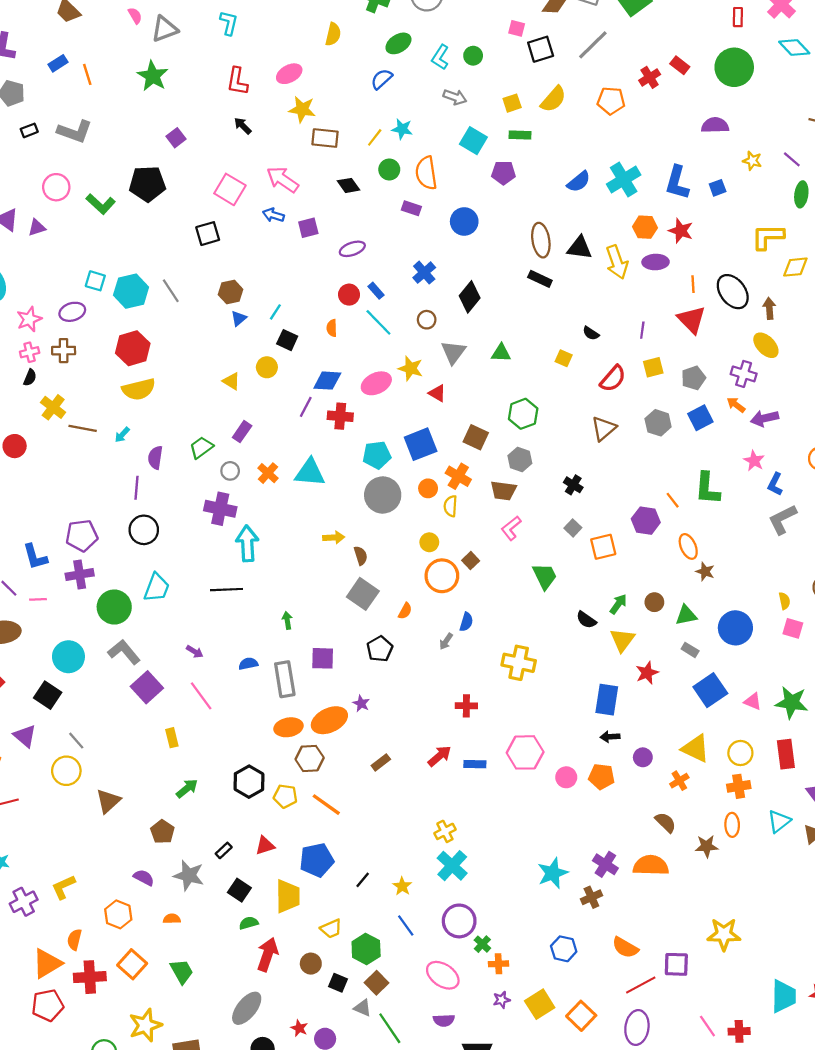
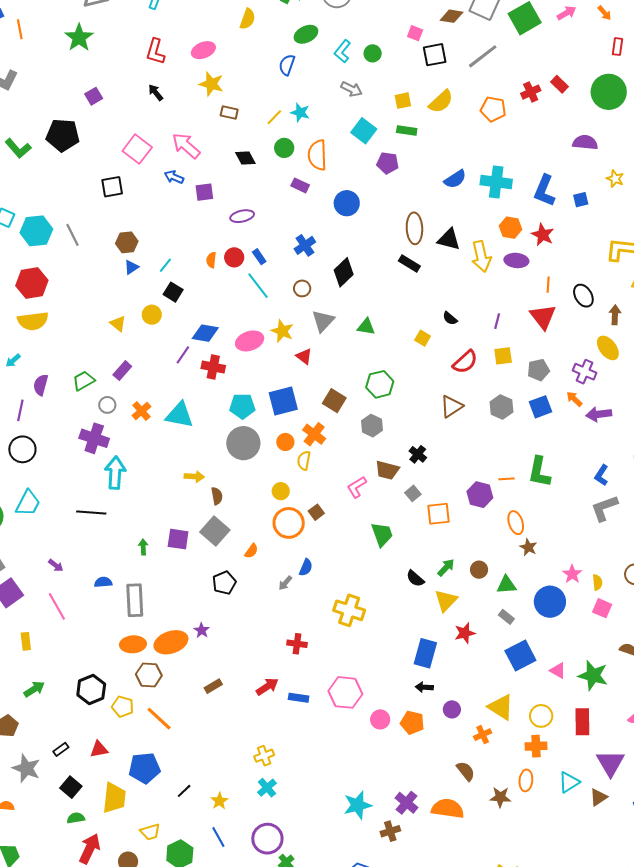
blue semicircle: (382, 79) -> (287, 65), turned -35
brown rectangle: (325, 138) -> (229, 112), size x0.7
cyan cross: (624, 179) -> (496, 182), turned 32
black ellipse: (733, 292) -> (583, 296), size x0.7
orange semicircle: (332, 328) -> (211, 260), moved
pink star: (754, 461) -> (572, 574), moved
brown trapezoid: (503, 491) -> (387, 470), moved
orange line: (673, 500) -> (506, 479), turned -63
purple square: (323, 658) -> (178, 539), moved
cyan cross: (452, 866) -> (267, 788), size x0.7

